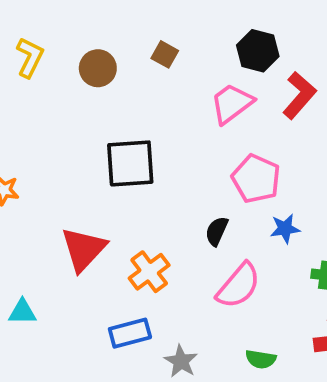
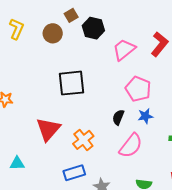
black hexagon: (258, 51) -> (93, 28), moved
brown square: (165, 54) -> (71, 15), moved, turned 32
blue star: (285, 229) -> (145, 116), moved

